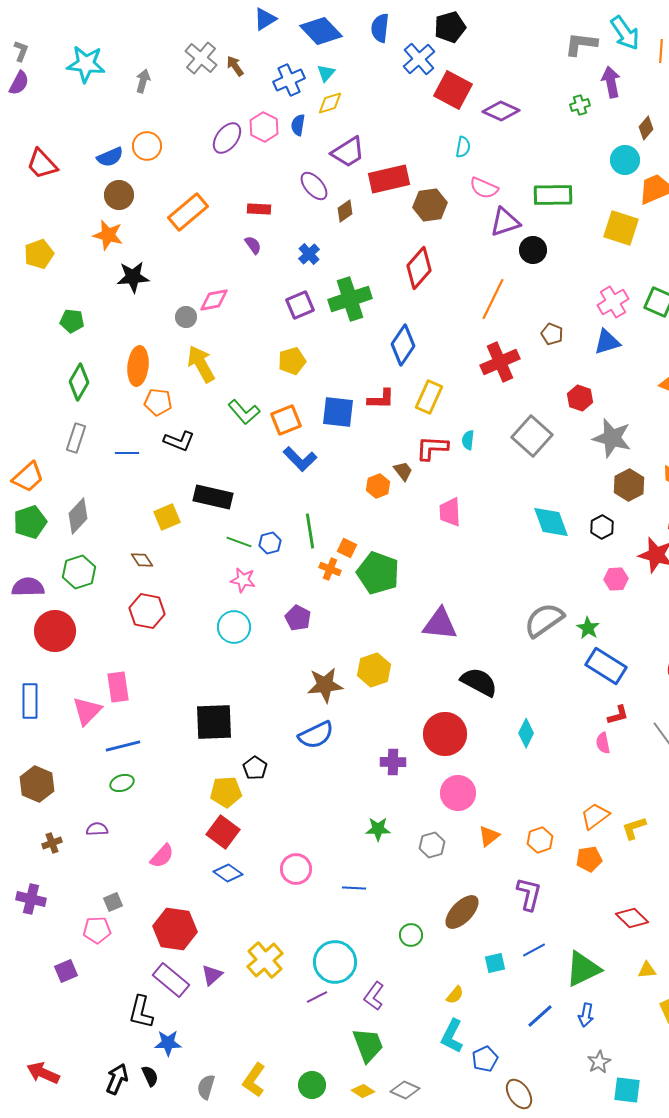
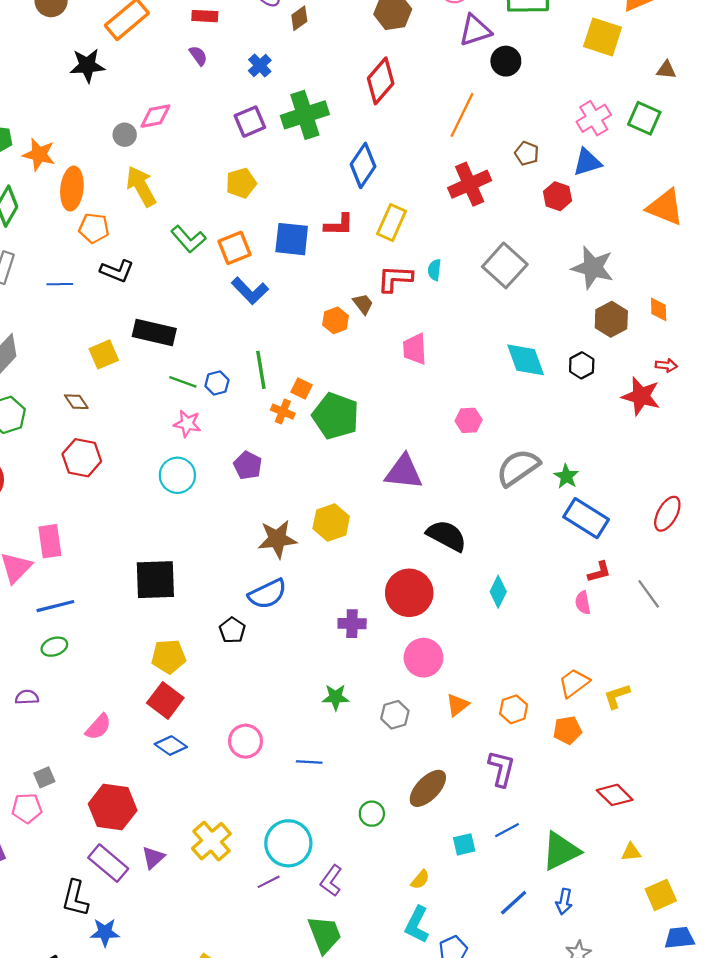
orange star: (108, 235) -> (39, 154), moved
black star: (133, 277) -> (87, 65), moved
red hexagon: (580, 398) -> (557, 196), moved
pink hexagon: (616, 579) -> (469, 420), moved
black pentagon: (255, 768) -> (232, 630), moved

